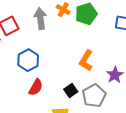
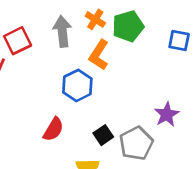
blue hexagon: (28, 60) -> (77, 85), moved
orange L-shape: (86, 61) -> (99, 55), moved

